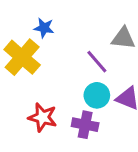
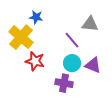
red star: (43, 117) -> (35, 61), moved

